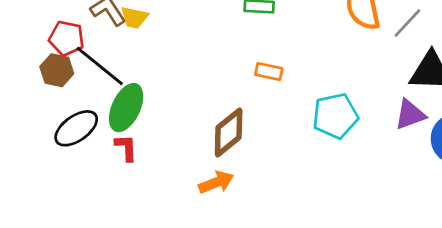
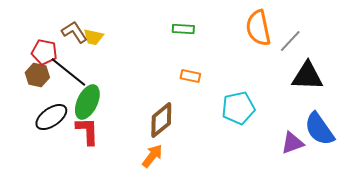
purple triangle: (410, 114) -> (292, 143), moved
red L-shape: (126, 148) -> (87, 131), size x1.4
orange arrow: (216, 182) -> (152, 156), turned -30

